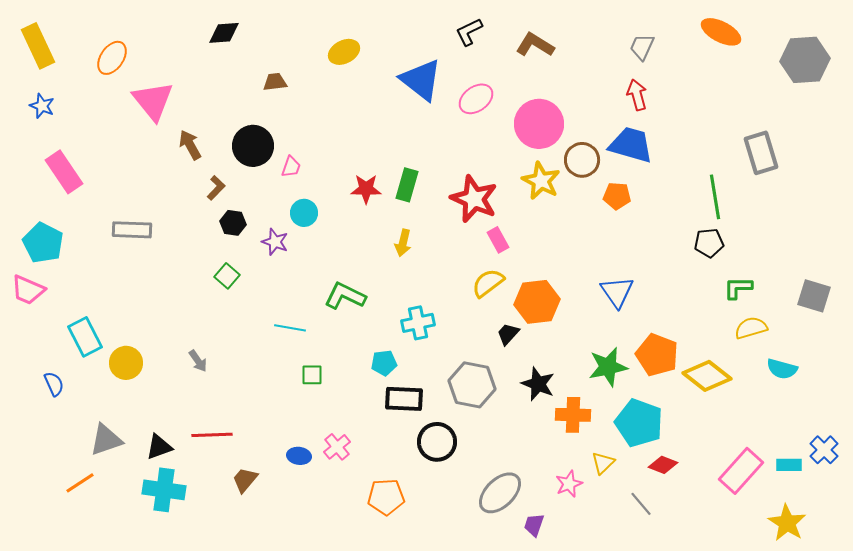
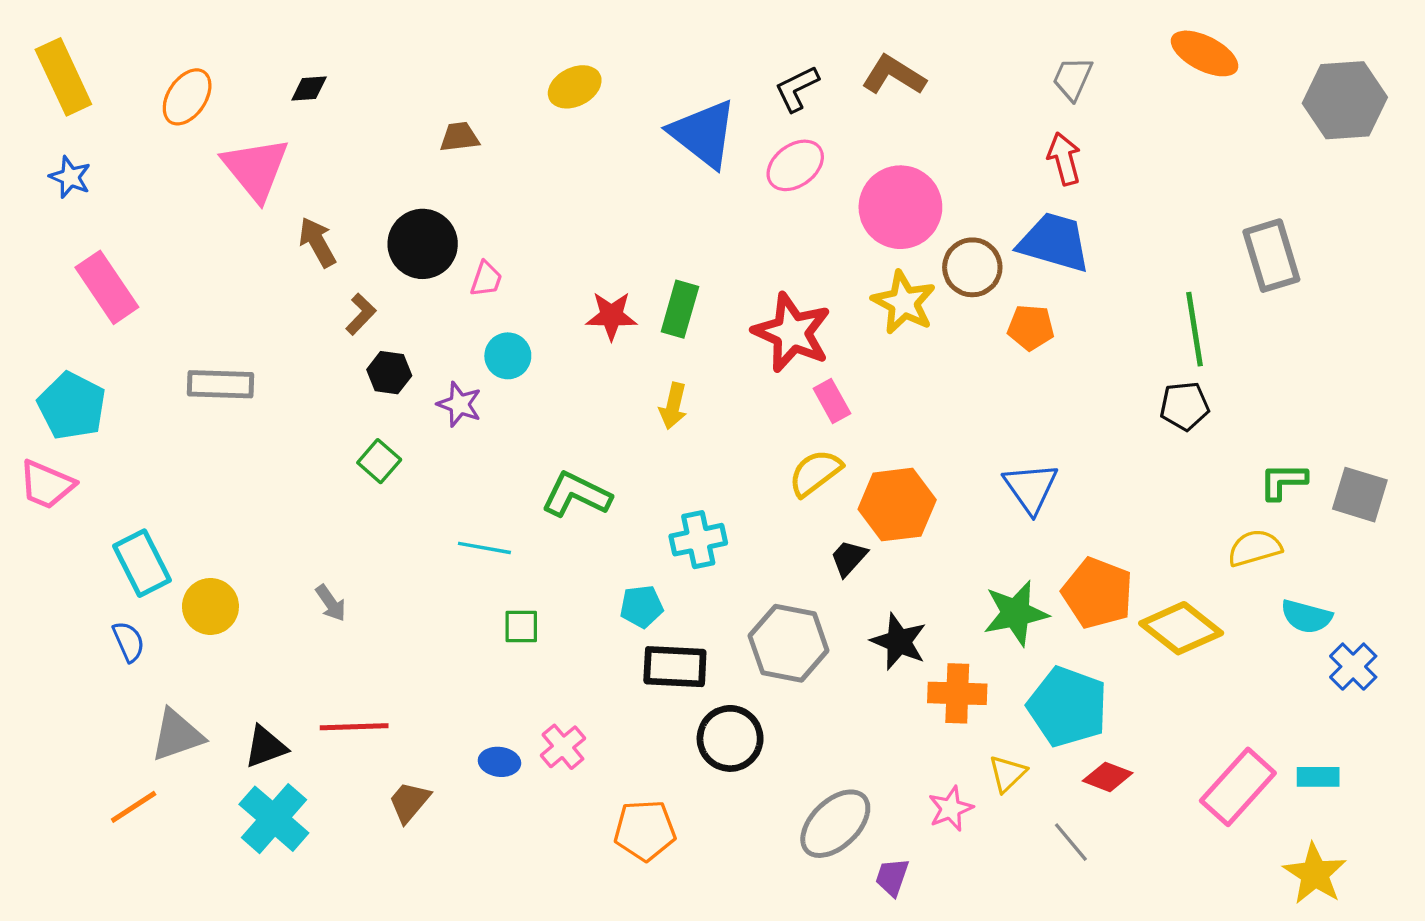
black L-shape: (469, 32) -> (797, 89), moved
black diamond: (224, 33) -> (309, 89), moved, size x0.7
green L-shape: (738, 288) -> (1283, 481), moved
blue semicircle: (54, 384) -> (129, 642), moved
blue cross: (824, 450) -> (1353, 667), moved
cyan cross: (164, 490) -> (274, 819), turned 33

